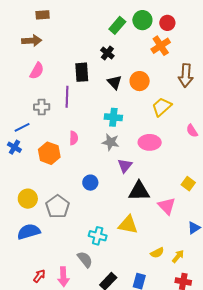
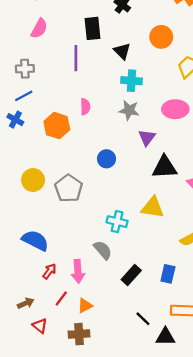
black triangle: (114, 82) -> (122, 51), moved
gray cross: (42, 107) -> (25, 69), moved
blue semicircle: (29, 232) -> (35, 240), moved, turned 45

